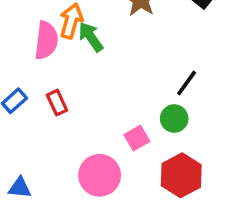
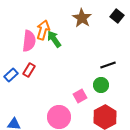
black line: (187, 83) -> (108, 65), turned 35
red rectangle: (57, 103) -> (29, 70), moved, turned 56

